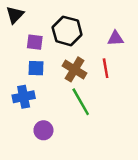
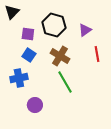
purple triangle: (115, 38) -> (85, 30), moved, turned -32
blue square: (36, 68) -> (29, 55), turned 32
red line: (106, 68) -> (97, 54), moved

